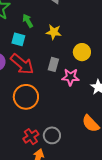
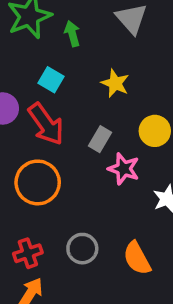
green arrow: (28, 21) -> (72, 34), moved
gray circle: (52, 135) -> (82, 249), moved

